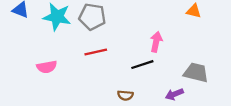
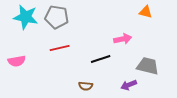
pink arrow: (156, 42) -> (123, 39), moved, turned 66

